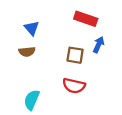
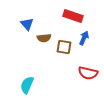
brown semicircle: (27, 52) -> (44, 38), moved
red semicircle: (74, 86) -> (88, 73), moved

